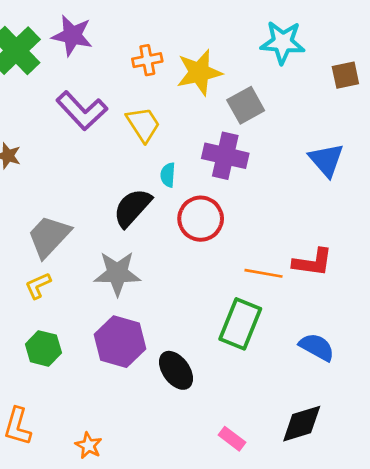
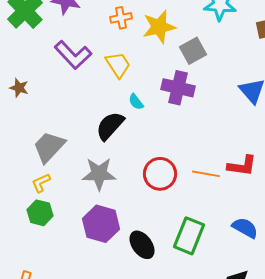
cyan semicircle: (168, 175) -> (136, 102), turned -42
red circle: (201, 219) -> (160, 174), moved
green rectangle: (240, 324) -> (189, 236), moved
green hexagon: (43, 348) -> (40, 213), moved

